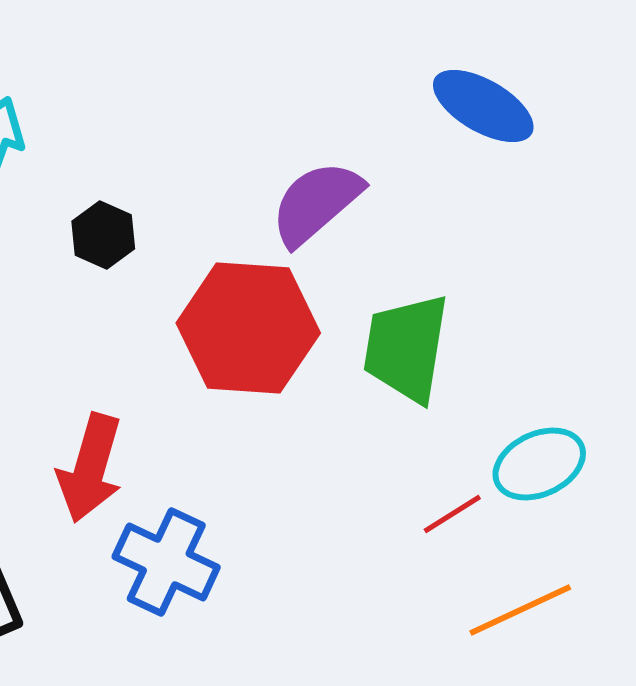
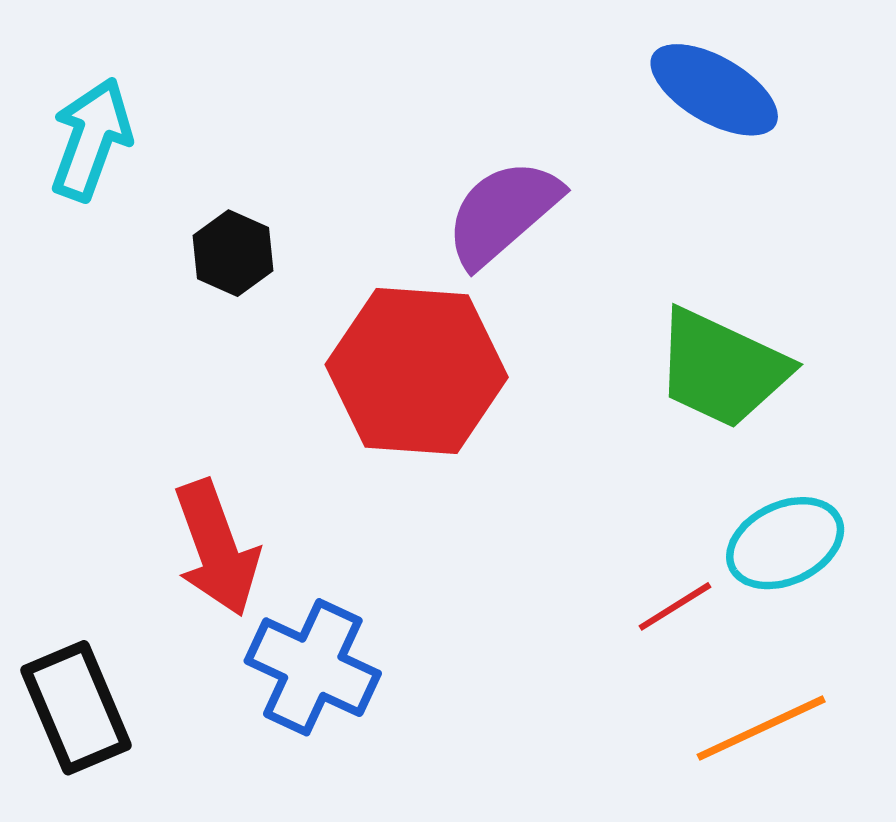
green trapezoid: (406, 348) -> (722, 368), moved, turned -74
red arrow: (90, 468) -> (217, 548), turned -36

